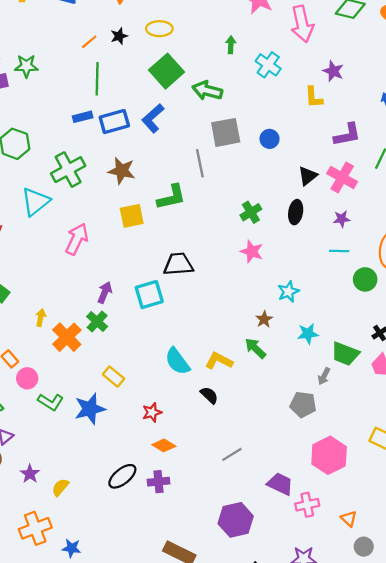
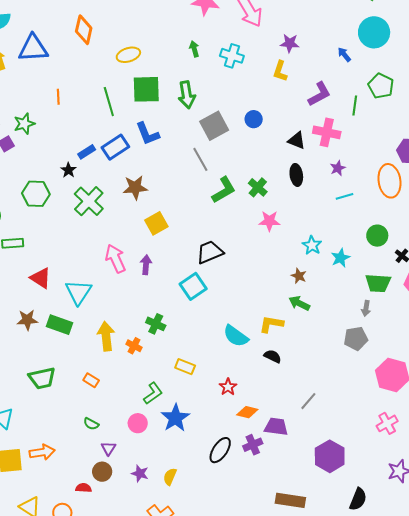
black star: (119, 36) -> (68, 170), moved
orange line: (89, 42) -> (58, 97), moved, turned -35
green square: (167, 71) -> (146, 89), turned -32
green line: (97, 79) -> (109, 102), moved
green arrow: (207, 91) -> (187, 95), turned -96
yellow L-shape: (314, 97) -> (280, 71), turned 40
blue L-shape: (153, 118) -> (148, 134), turned -52
black triangle: (308, 176) -> (297, 140), turned -42
green L-shape: (171, 197) -> (224, 190), moved
cyan triangle: (35, 202) -> (78, 292), moved
pink arrow: (77, 239) -> (116, 259), turned -32
green circle: (365, 279) -> (377, 236), moved
purple arrow: (105, 292) -> (146, 265), moved
yellow arrow: (41, 318) -> (106, 336), size x1.8
cyan star: (308, 334) -> (340, 258), moved
orange cross: (67, 337) -> (134, 346), size x0.6
pink circle: (27, 378) -> (138, 423), moved
green L-shape: (51, 402) -> (153, 393), moved, turned -50
blue star: (90, 409) -> (175, 418), moved
purple trapezoid: (280, 484) -> (276, 427), moved

